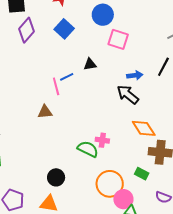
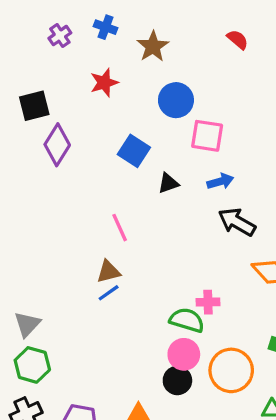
blue square: (64, 29) -> (134, 151), moved
blue arrow: (135, 75) -> (220, 181), moved
blue line: (67, 77) -> (109, 293), moved
black circle: (56, 177) -> (177, 380), moved
pink circle: (123, 199) -> (184, 354), moved

